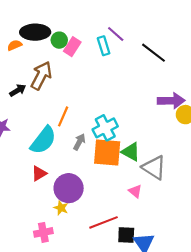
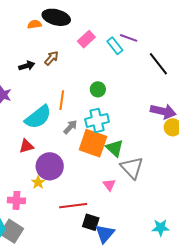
purple line: (116, 34) -> (129, 38), turned -36
green circle: (59, 40) -> (98, 89), moved
cyan rectangle: (104, 46) -> (115, 46), turned -36
brown arrow: (41, 76) -> (51, 58), size x0.6
orange line: (63, 116) -> (62, 100), turned -30

